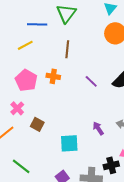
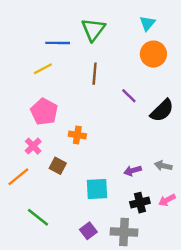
orange cross: (53, 76) -> (77, 135), moved
purple line: (91, 81) -> (129, 96), moved
purple arrow: (98, 128) -> (133, 171), turned -72
black cross: (111, 165) -> (140, 203), moved

